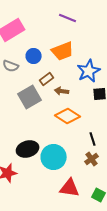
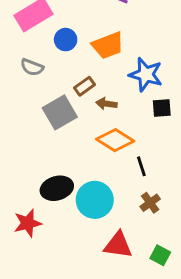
blue circle: (34, 56) -> (66, 40), moved
blue star: (89, 71) -> (146, 75), turned -30
black line: (93, 139) -> (141, 166), moved

